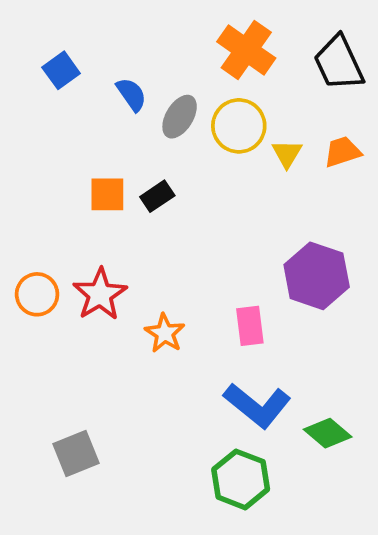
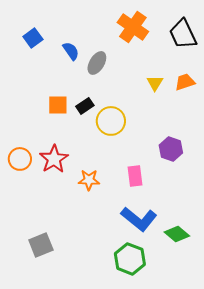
yellow circle: (239, 126) -> (111, 121), moved
purple hexagon: (317, 276) -> (171, 149), size x0.7
orange star: (165, 333) -> (89, 180), turned -30

